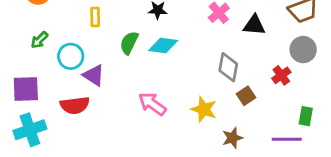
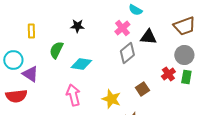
cyan diamond: (163, 45) -> (81, 64), moved
gray diamond: (228, 67) -> (127, 53), moved, turned 40
pink arrow: (152, 104) -> (73, 95), turned 40
green rectangle: (306, 116) -> (186, 77), moved

